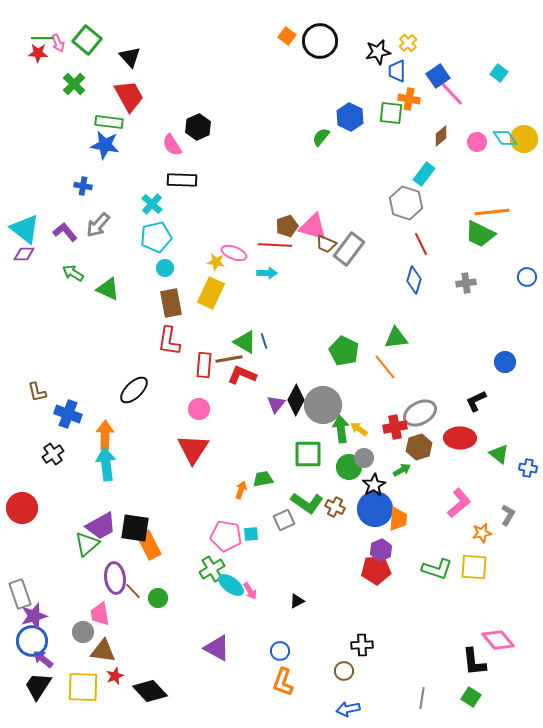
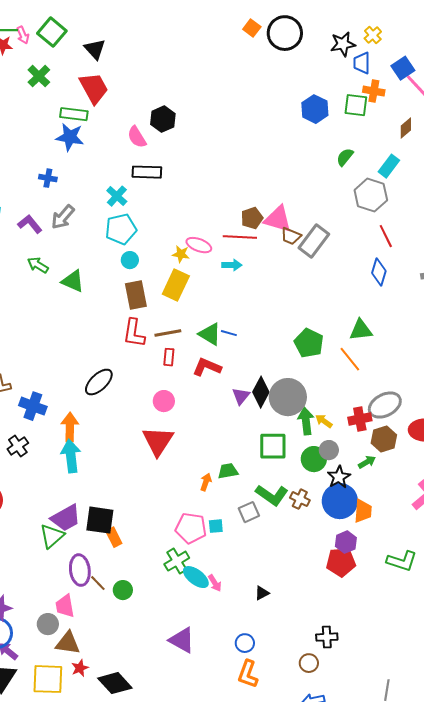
green semicircle: (321, 137) -> (345, 157), moved
blue line: (264, 341) -> (229, 333), turned -56
brown line: (229, 359) -> (168, 333), moved
red rectangle: (204, 365) -> (169, 357), size x0.7
orange rectangle: (149, 545) -> (114, 537), size x0.7

